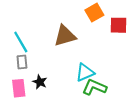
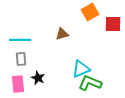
brown triangle: (65, 36) -> (62, 34), size x0.6
cyan line: (21, 42) -> (20, 40), turned -60

